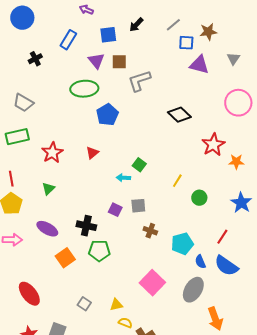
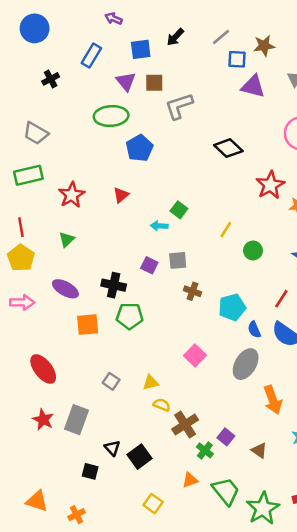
orange square: (65, 258) -> (88, 325), turned 30
pink square: (152, 283) -> (195, 355), size x0.7

